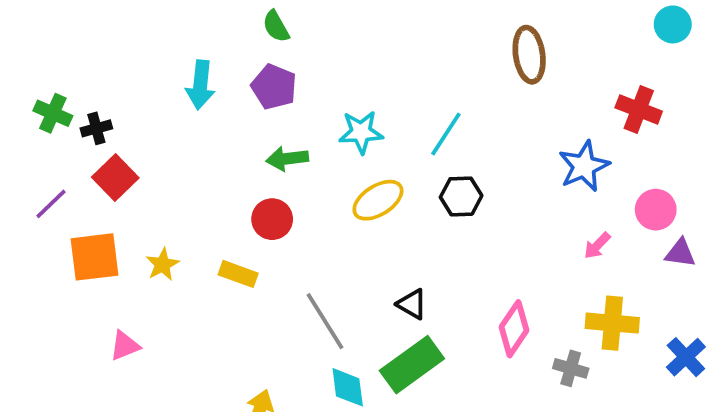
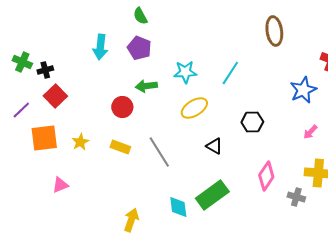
black hexagon: (461, 196) -> (252, 122), moved
red circle: (272, 219) -> (122, 107), moved
black triangle: (412, 304) -> (214, 146), moved
gray line: (325, 321) -> (159, 152), moved

